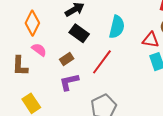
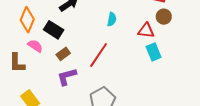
cyan semicircle: (117, 27) -> (112, 19), size x0.6
black rectangle: (79, 33) -> (54, 30), moved

